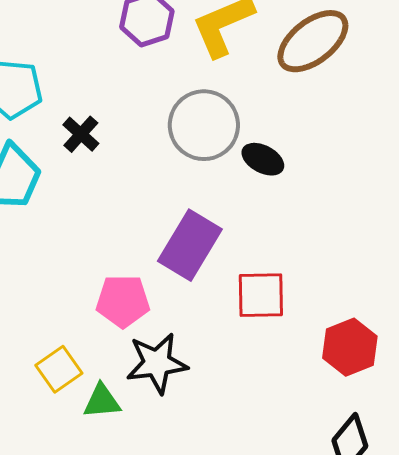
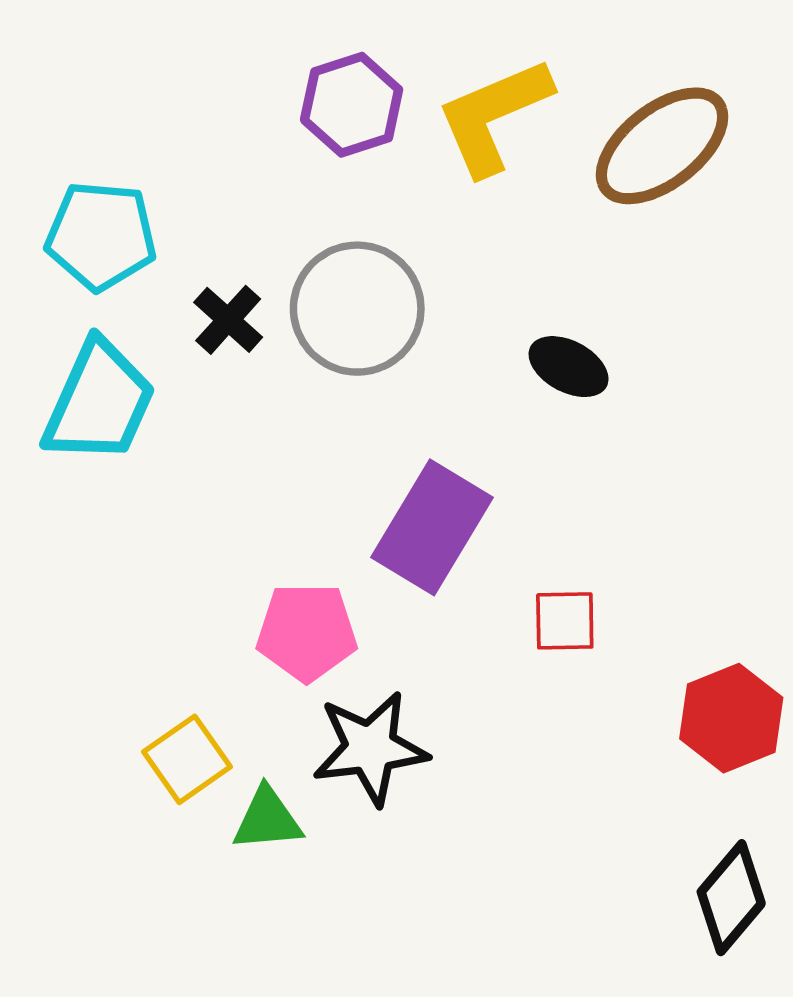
gray circle: (204, 125) -> (357, 309), moved
red square: (261, 295) -> (565, 621), size x0.7

